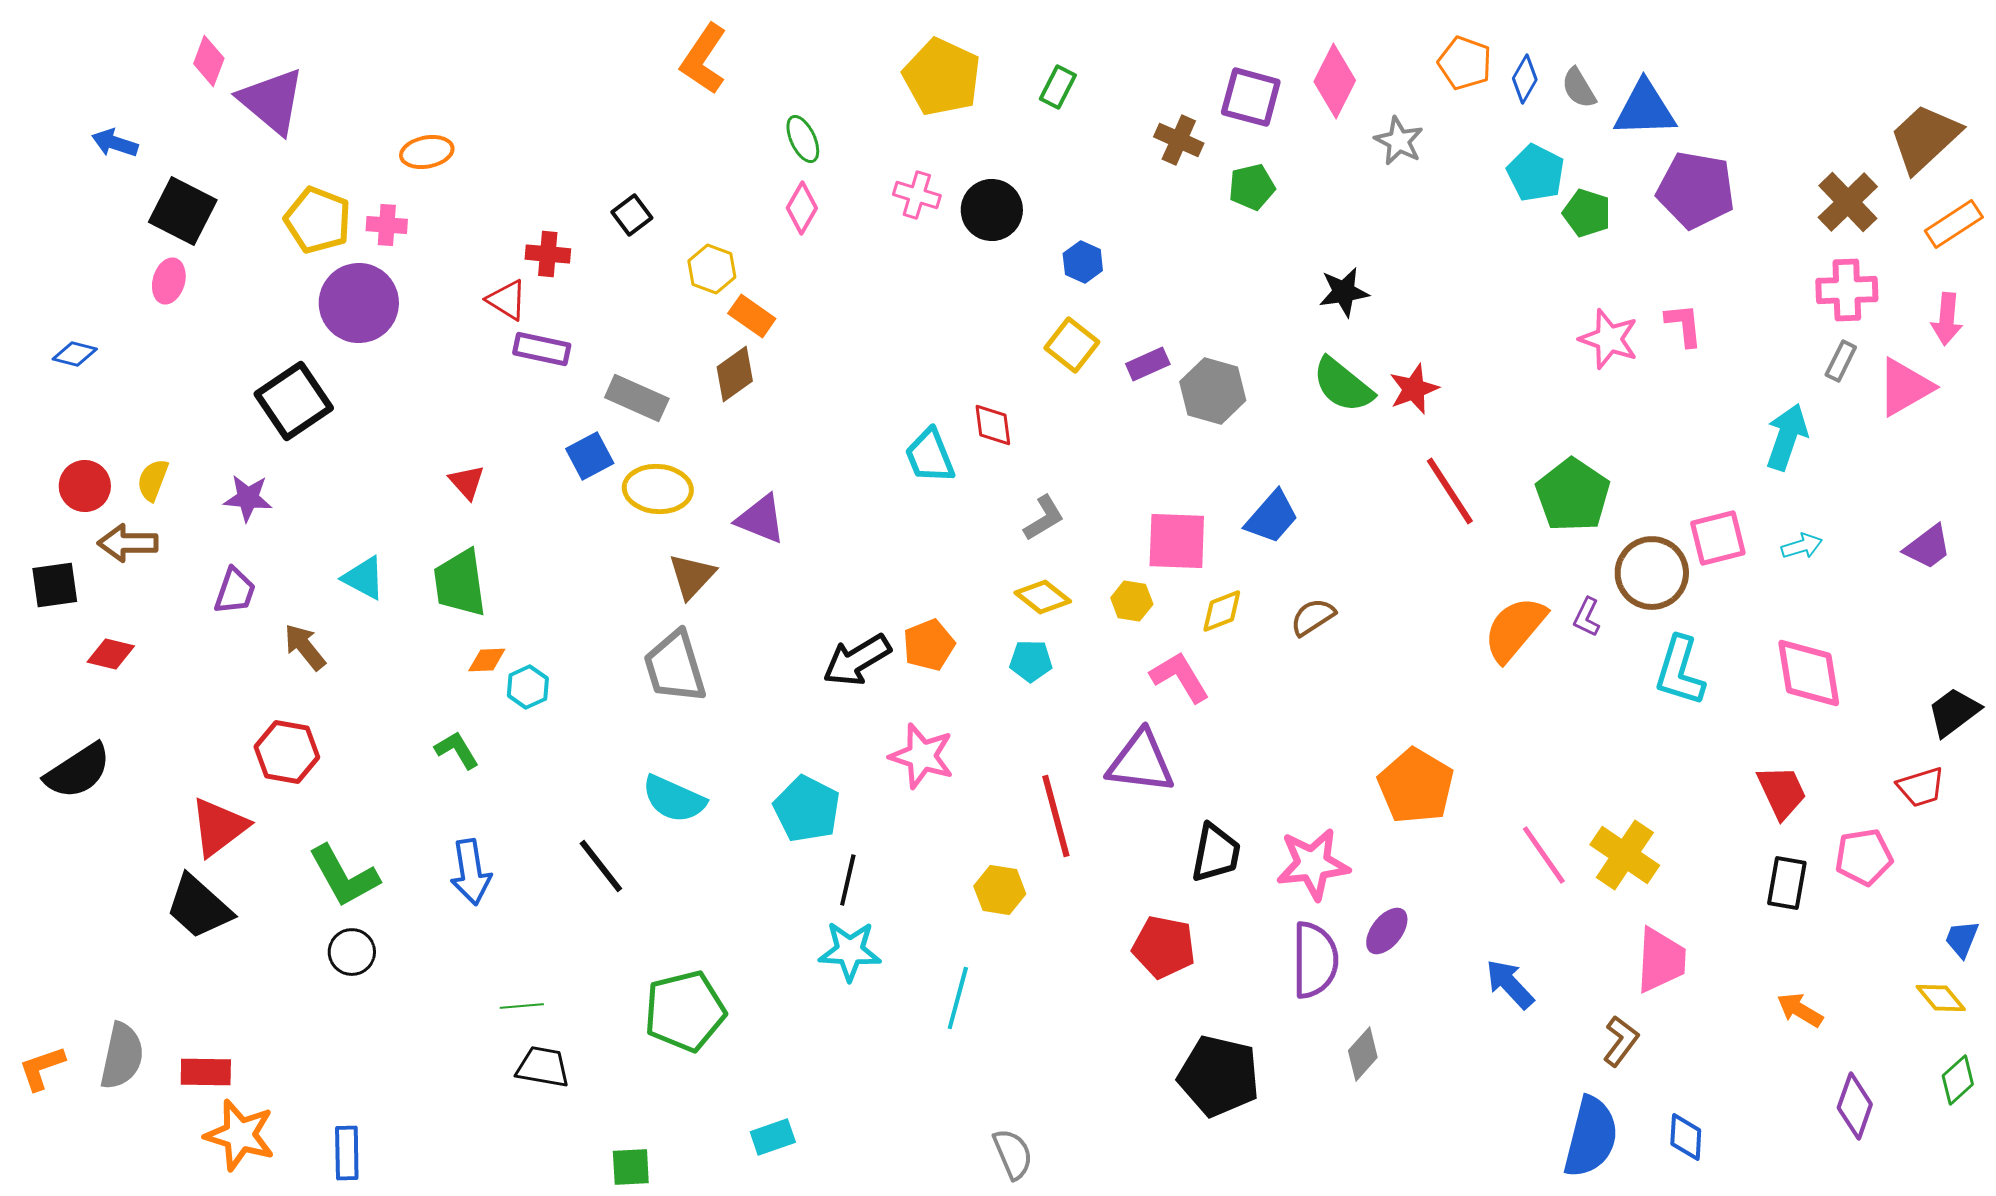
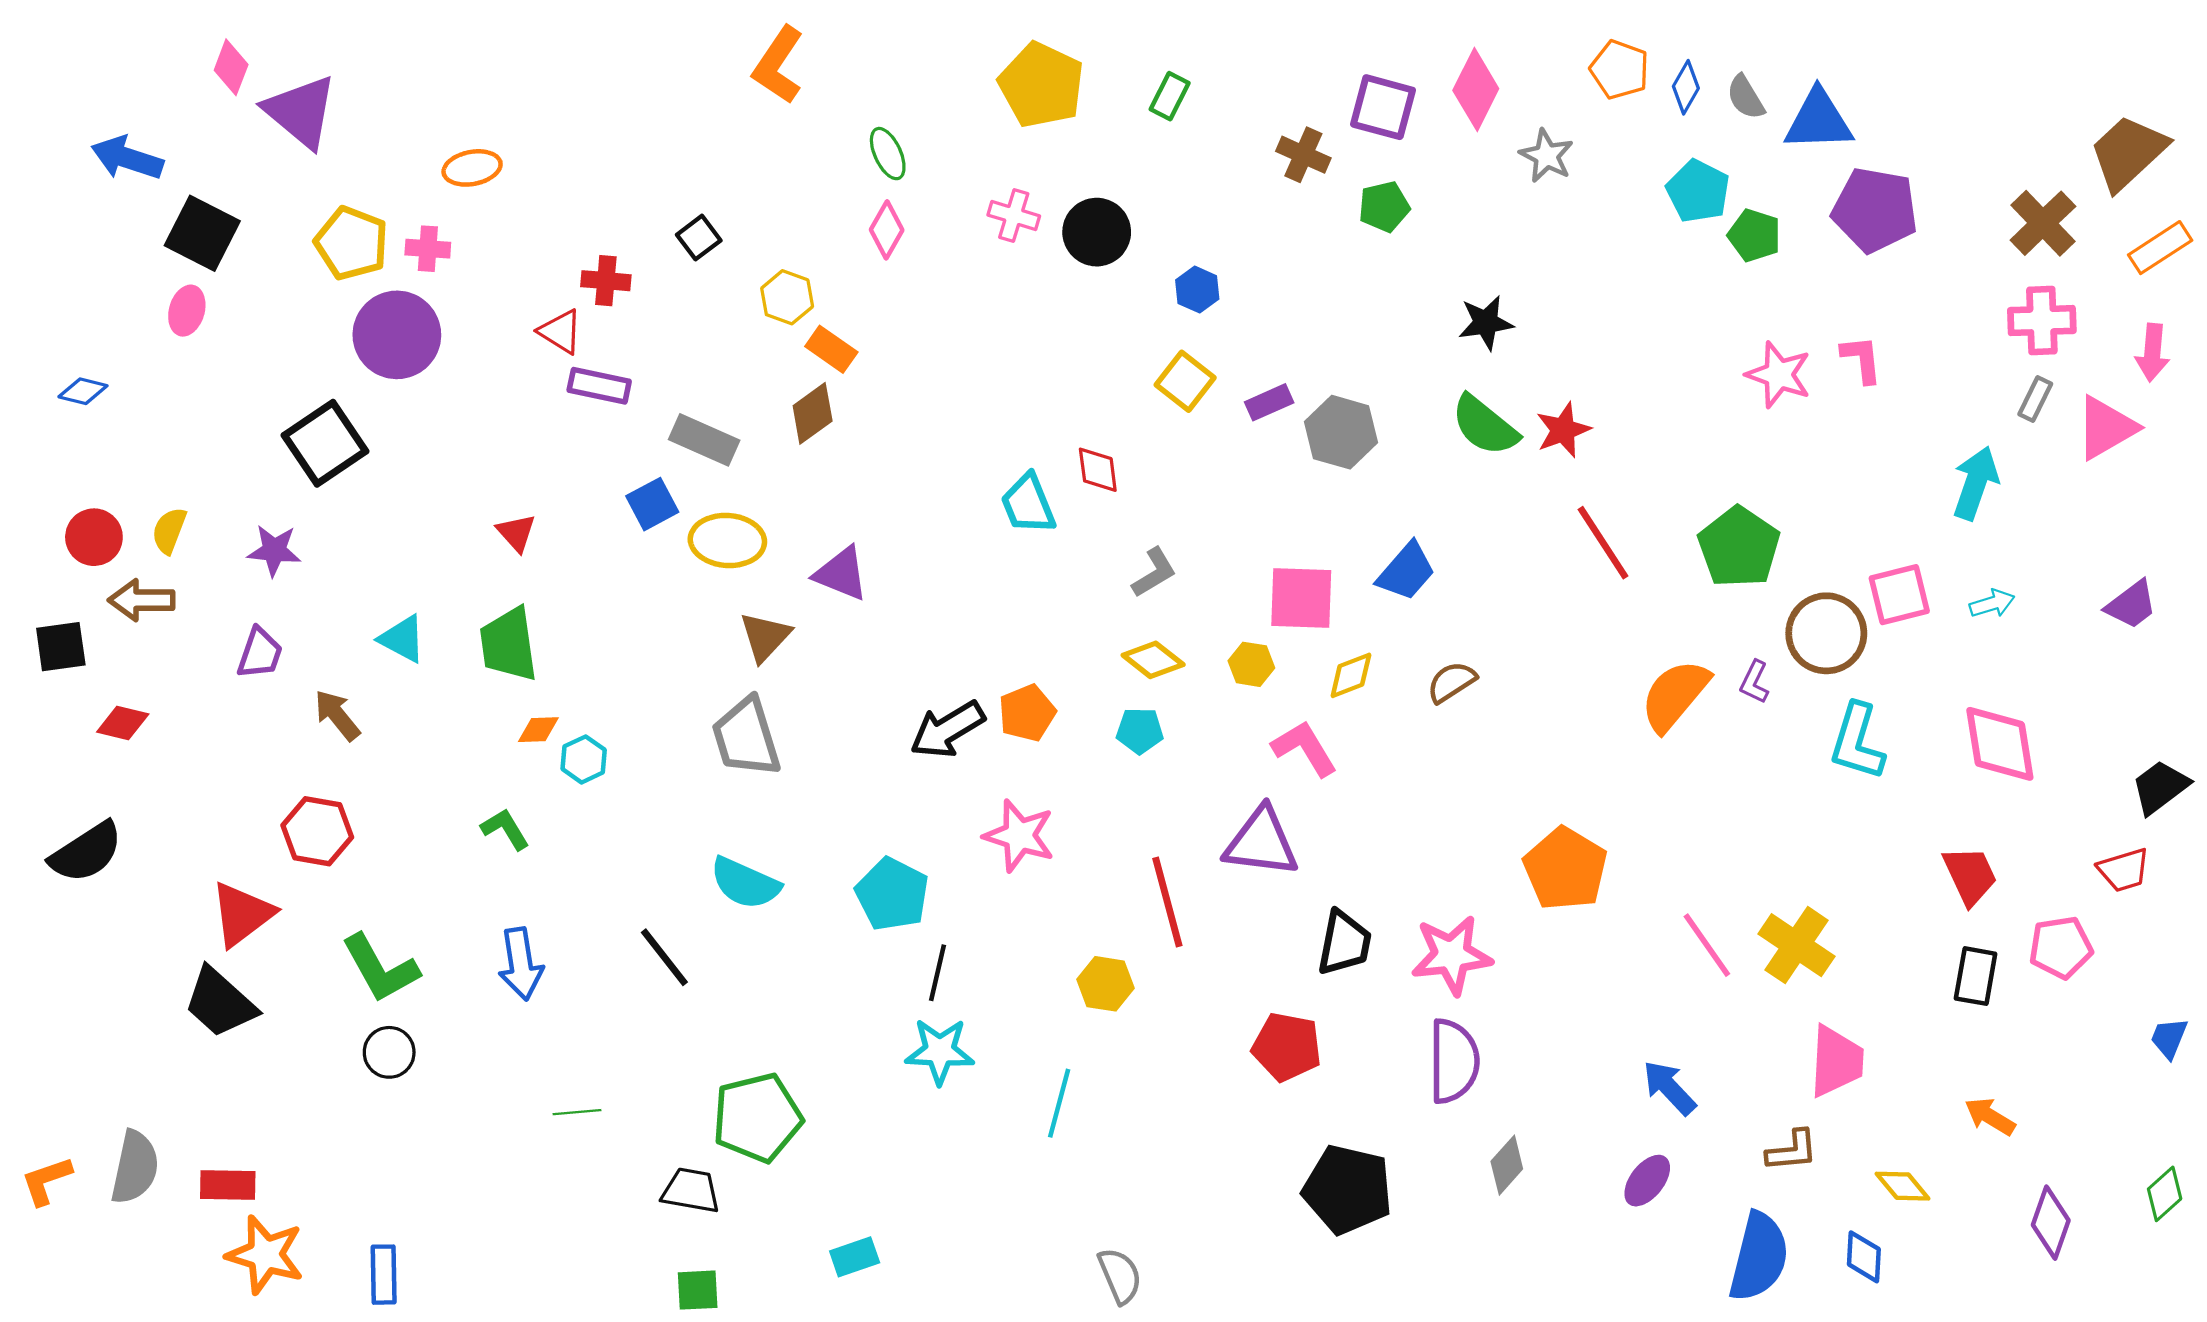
blue arrow: (115, 143) -> (127, 158), size x1.4
purple ellipse: (1387, 931) -> (1647, 1181), moved
yellow diamond: (1941, 998) -> (1903, 1186), moved
brown L-shape: (1621, 1041) -> (1792, 1151), turned 48
black trapezoid: (543, 1067) -> (691, 1191), moved

